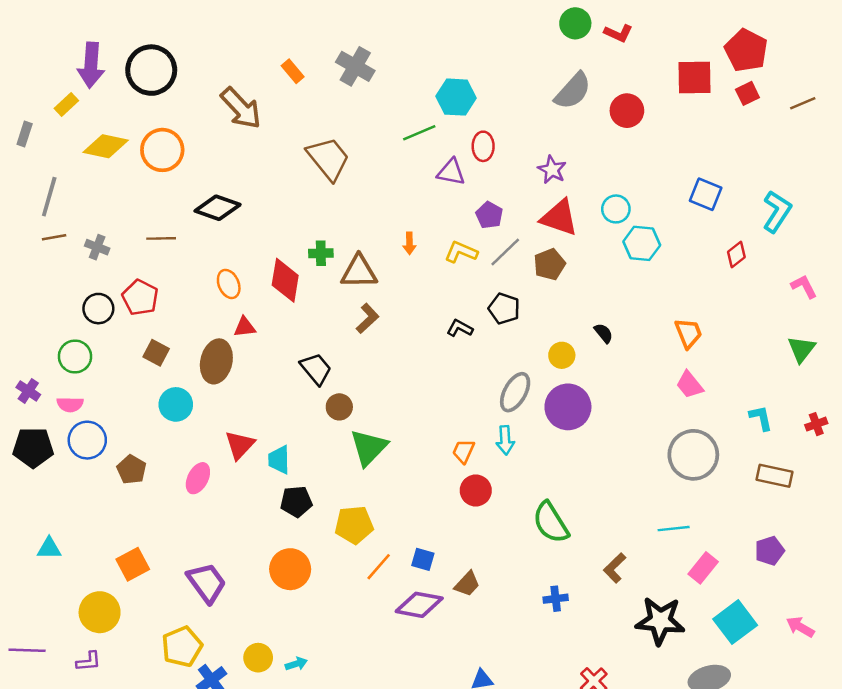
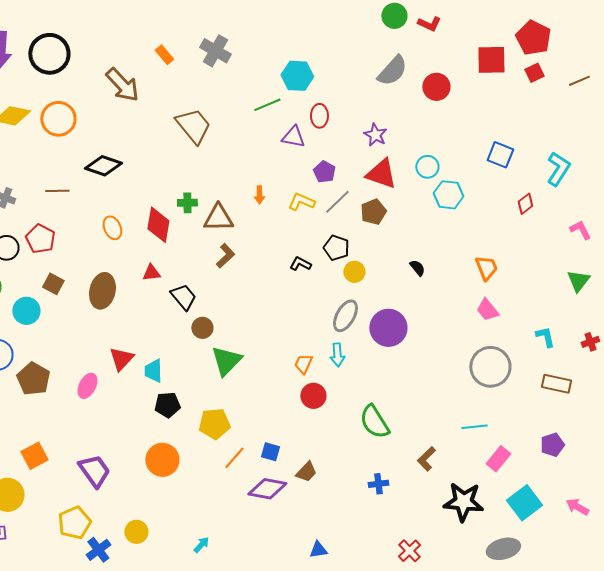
red triangle: (245, 327) -> (151, 273), moved
yellow circle: (562, 355) -> (354, 272), moved
cyan circle: (176, 404) -> (26, 311), moved
brown pentagon: (132, 470) -> (33, 379), size x1.4
cyan arrow: (296, 664) -> (201, 545), moved, turned -30

